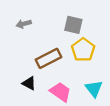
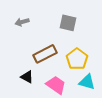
yellow pentagon: (83, 50) -> (77, 59), moved
cyan triangle: (94, 89) -> (87, 82), turned -36

